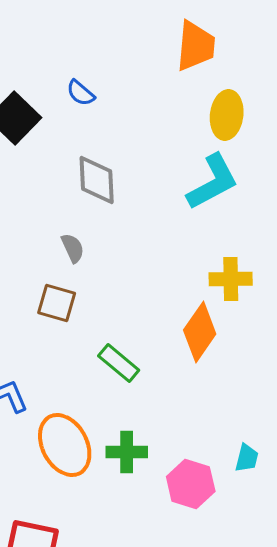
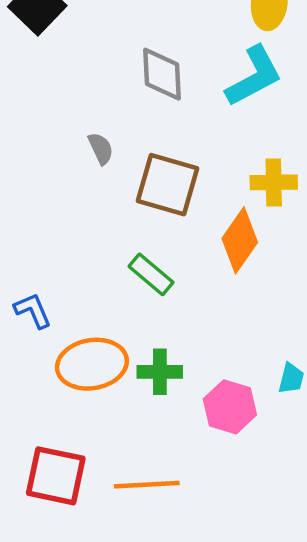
gray diamond: (97, 180) -> (162, 74), moved
brown square: (57, 303) -> (168, 185), moved, size x1.5
orange ellipse: (65, 445) -> (92, 364), turned -72

